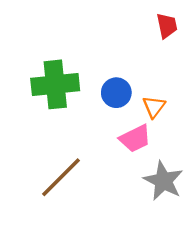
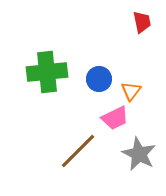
brown line: (61, 177) -> (78, 151), moved

